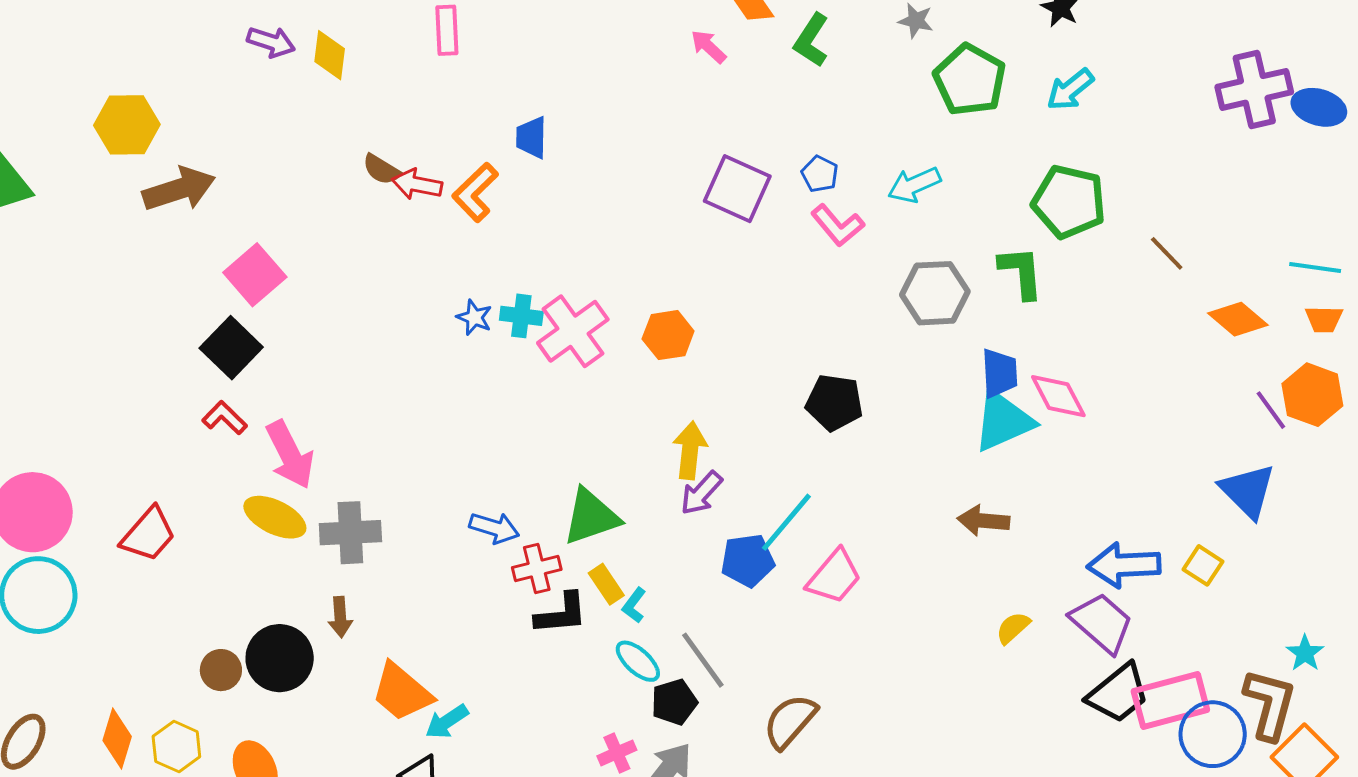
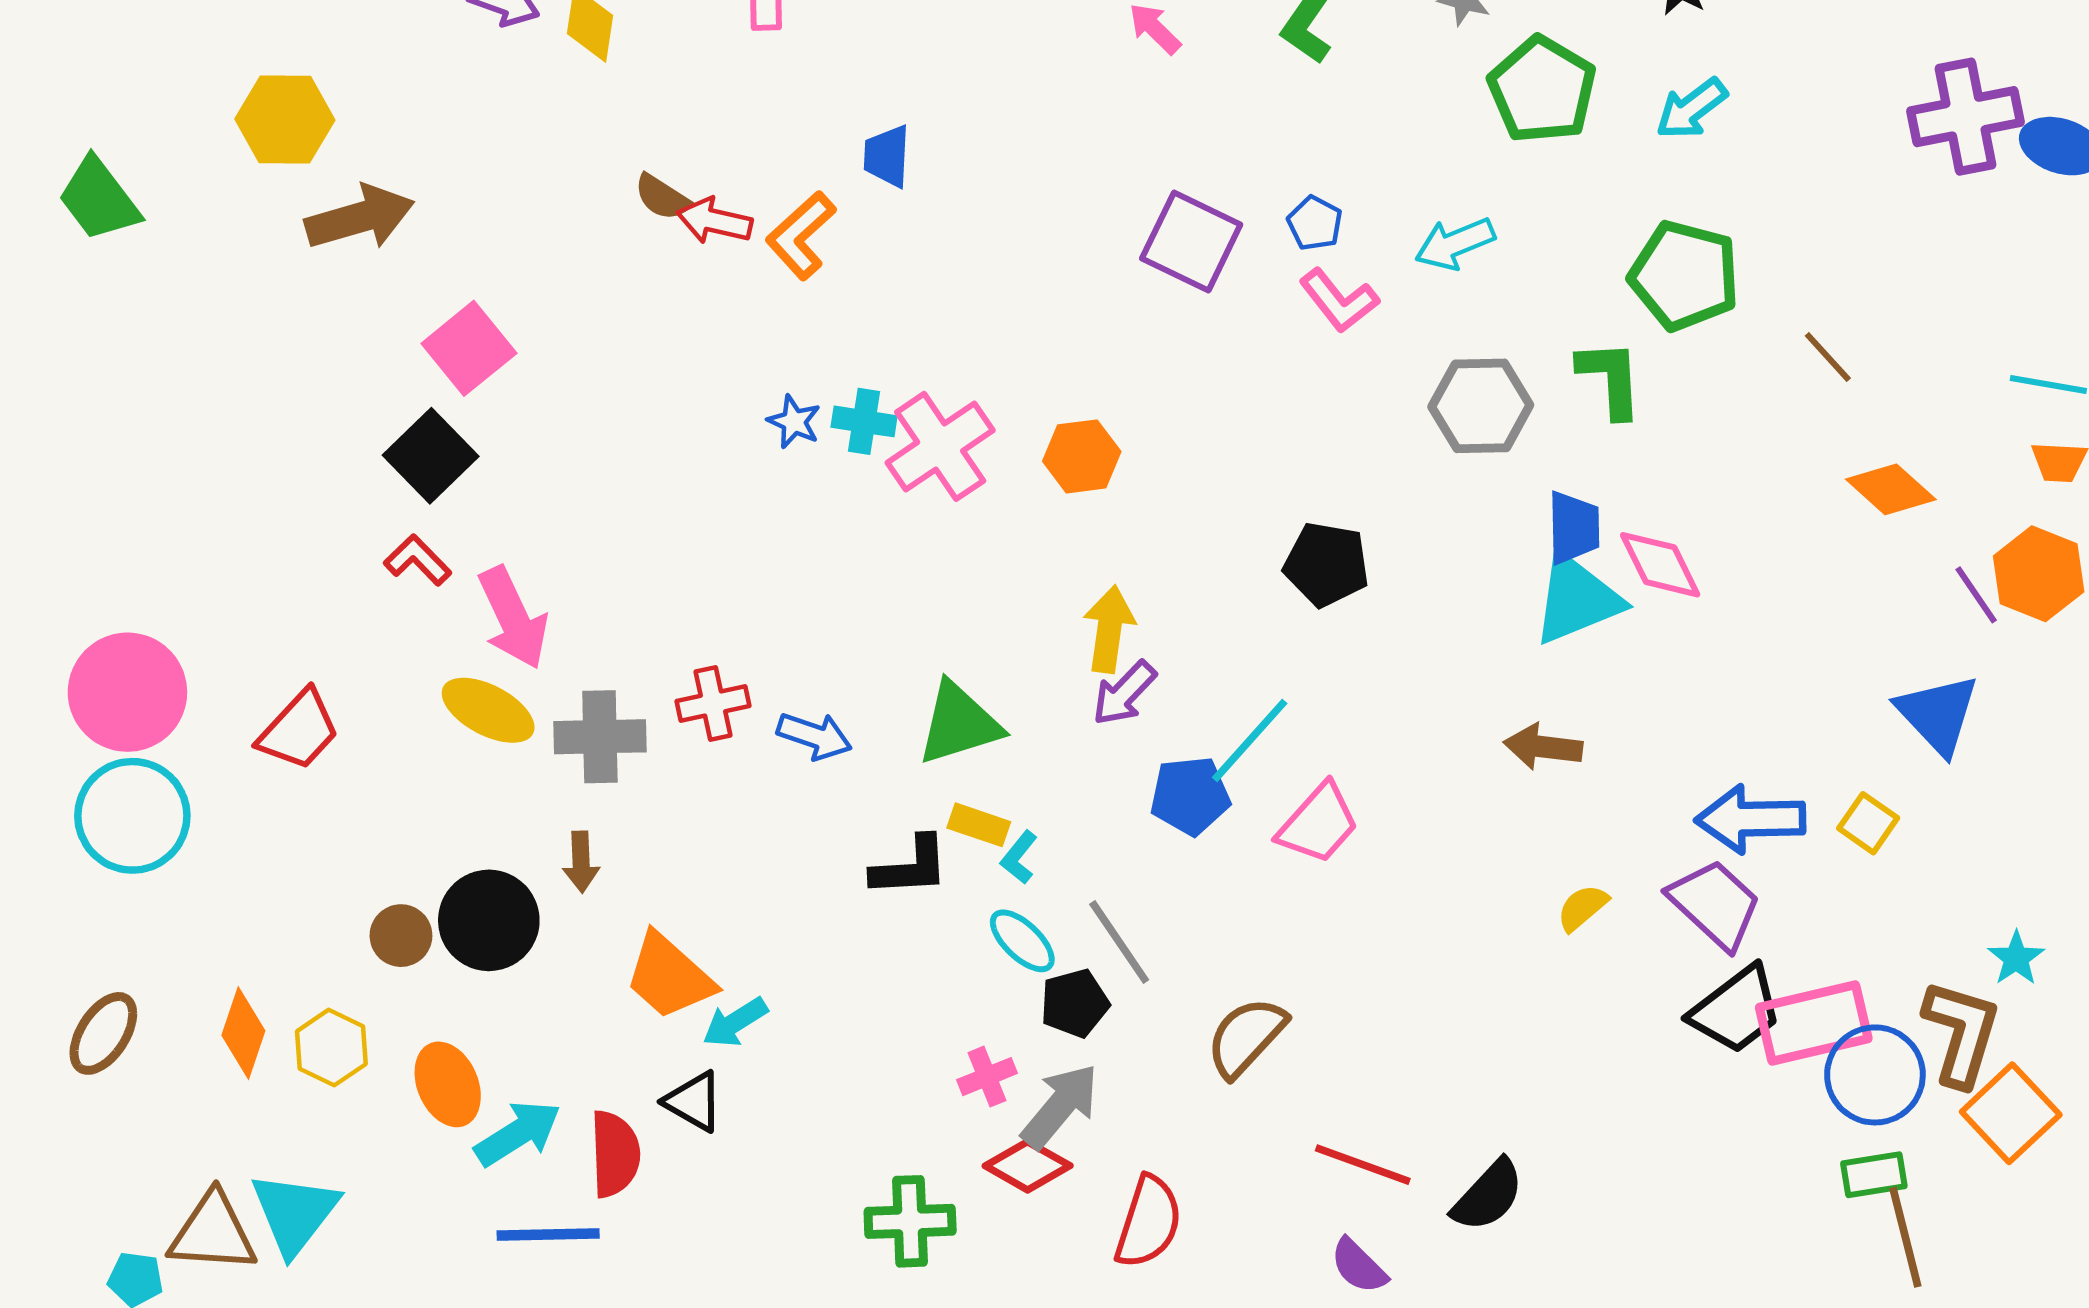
orange diamond: (1238, 319) -> (1891, 489), moved
red cross: (537, 569) -> (713, 704), moved
yellow rectangle: (606, 584) -> (979, 825), turned -39

